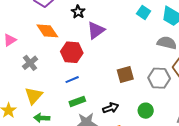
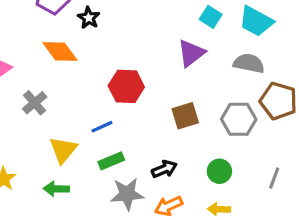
black star: (78, 12) -> (89, 18), moved
purple triangle: (96, 30) -> (191, 53), moved
red hexagon: (72, 52) -> (126, 86), moved
yellow triangle: (34, 96) -> (63, 150), moved

